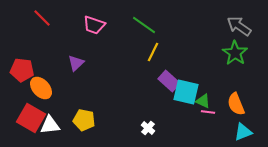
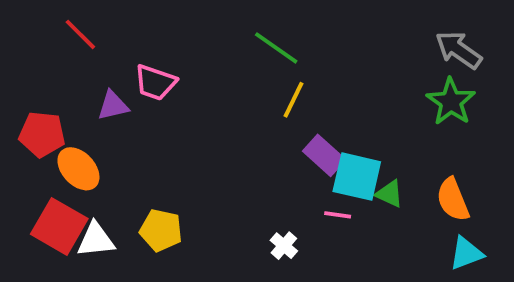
pink trapezoid: (94, 25) -> (155, 82), moved
purple triangle: (76, 63) -> (113, 105), moved, turned 30
pink line: (208, 112) -> (338, 215), moved

